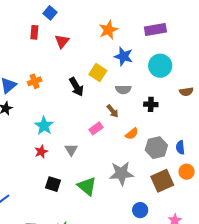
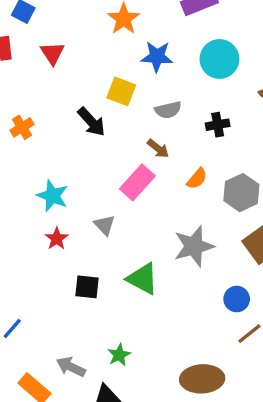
pink rectangle: (96, 128) -> (137, 182), size x1.5

